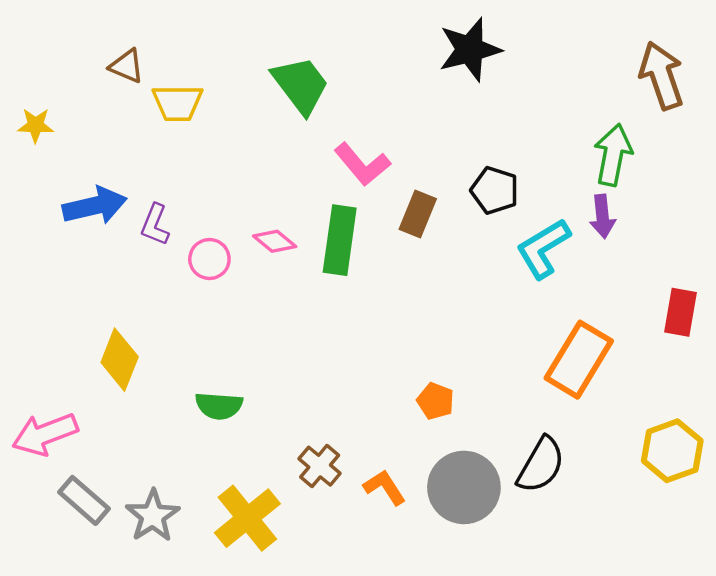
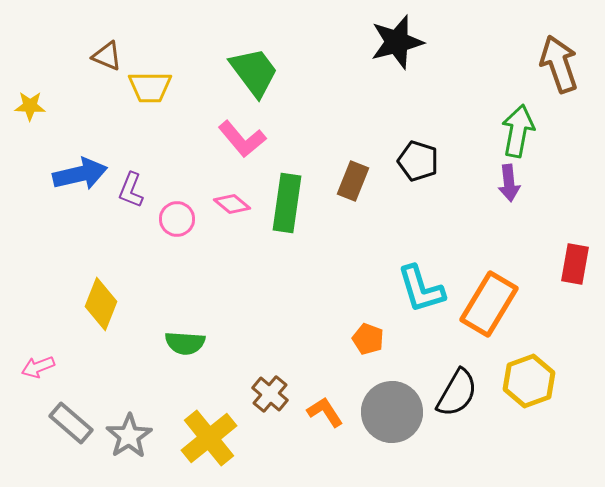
pink L-shape: (362, 164) -> (242, 139), moved
cyan L-shape: (543, 248) -> (421, 289), moved, turned -76
pink arrow: (45, 434) -> (38, 367), size x0.6
yellow hexagon: (672, 451) -> (529, 381), moved

